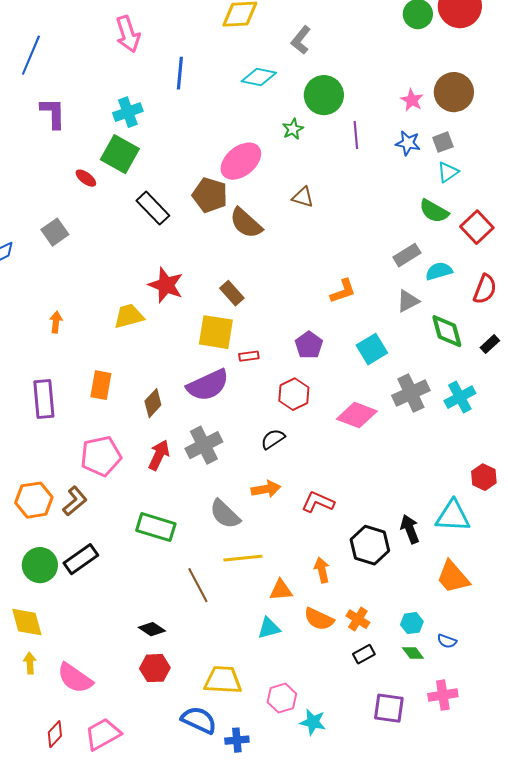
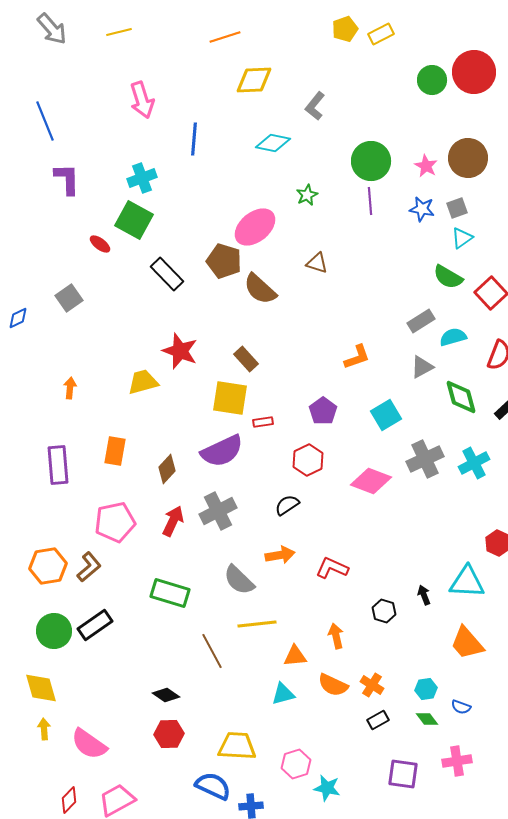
blue line: (31, 55) -> (45, 121), turned -45
green circle: (324, 95) -> (371, 161), moved
black arrow: (410, 529) -> (424, 595), size x0.7
black hexagon: (370, 545) -> (384, 611), size x0.6

